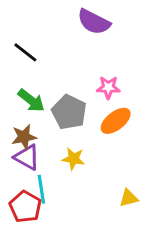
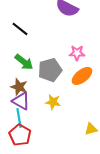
gray pentagon: (69, 112) -> (50, 70), turned 30
brown star: (24, 137) -> (19, 87), turned 30
cyan line: (41, 189) -> (19, 118), moved

